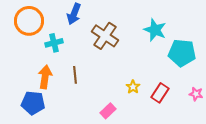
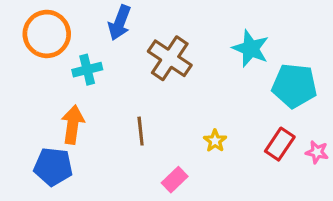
brown line: (75, 75) -> (141, 131), moved
red rectangle: (160, 93) -> (280, 144), moved

